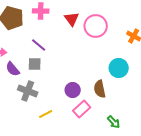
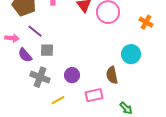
purple line: (39, 45) -> (35, 31), moved
purple circle: (73, 90) -> (72, 75), moved
pink rectangle: (82, 109) -> (94, 95), turned 30

